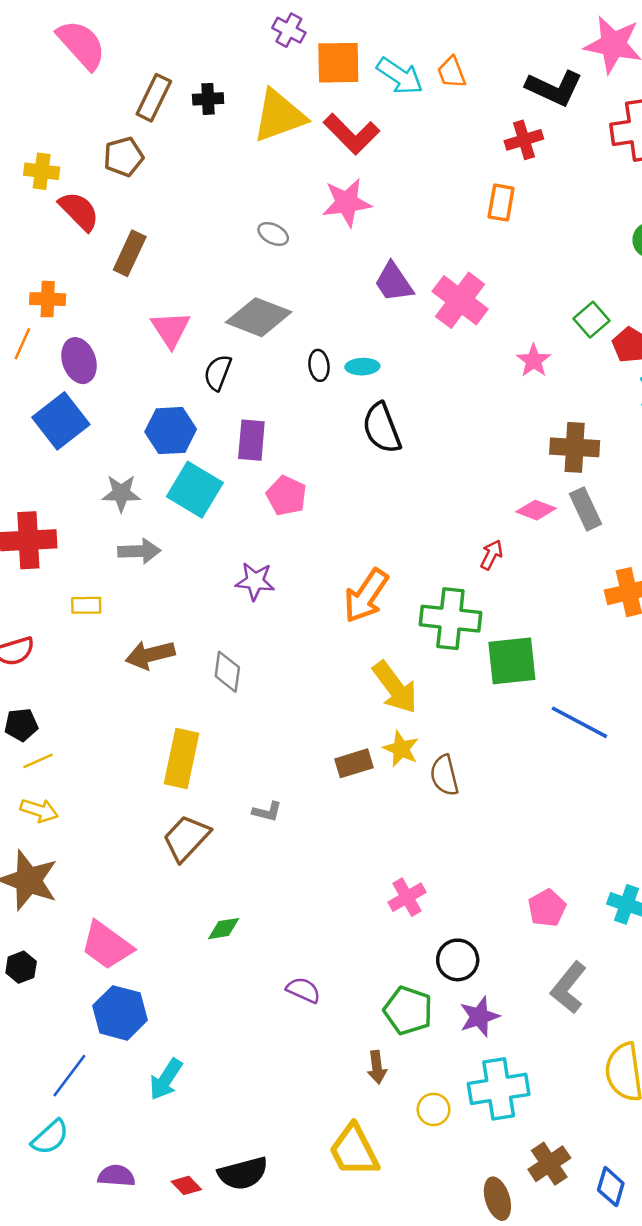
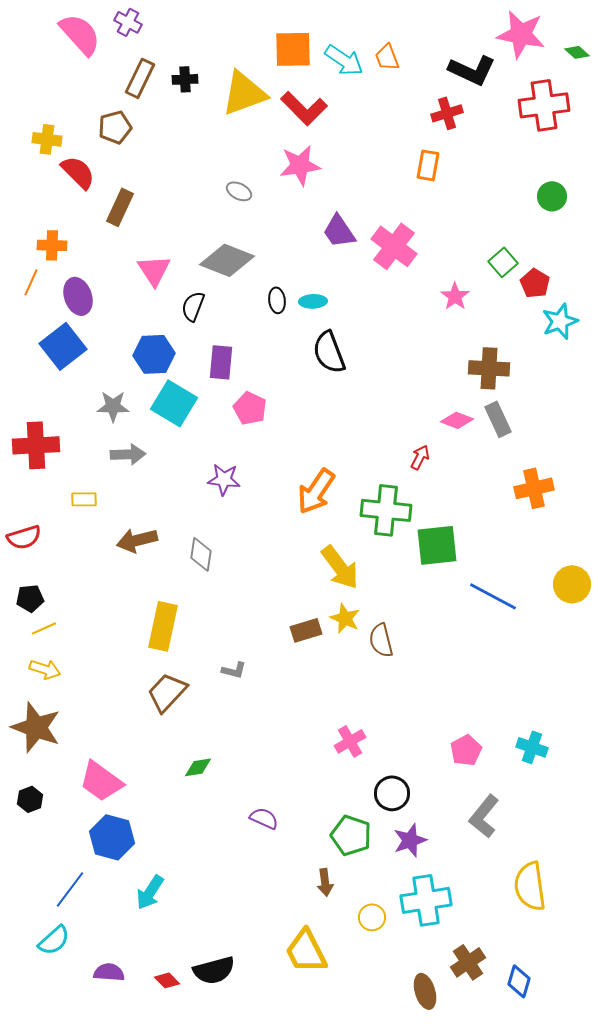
purple cross: (289, 30) -> (128, 22), moved

